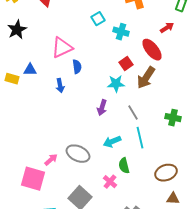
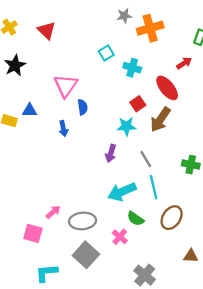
pink triangle: (62, 48) -> (66, 86), turned -30
cyan arrow: (112, 142) -> (122, 192), size x1.4
gray ellipse: (78, 154) -> (83, 221), moved, turned -30
green semicircle: (124, 166) -> (136, 219), turned -42
brown ellipse: (166, 173) -> (172, 218), moved, turned -35
pink square: (33, 179) -> (33, 233), size x0.7

